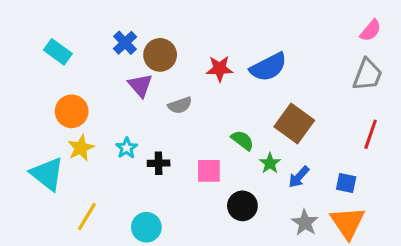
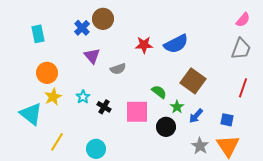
cyan rectangle: (58, 52) -> (38, 34), turned 42
brown circle: (160, 55) -> (103, 19), moved
black cross: (159, 163) -> (104, 107), turned 32
pink square: (209, 171) -> (137, 112), size x1.4
black circle: (242, 206) -> (166, 127), moved

